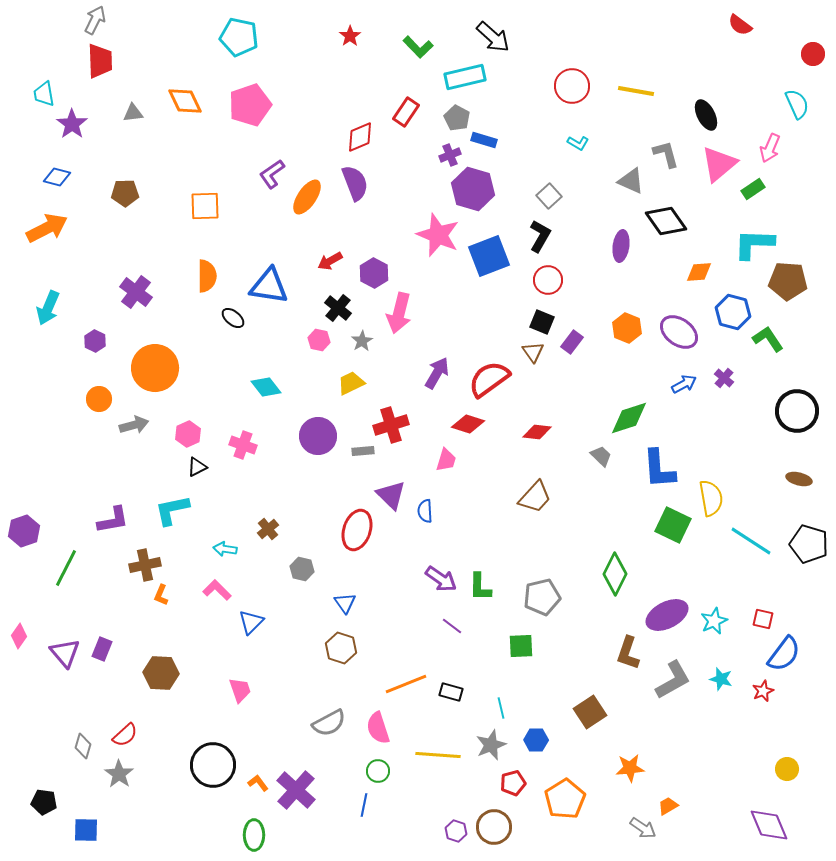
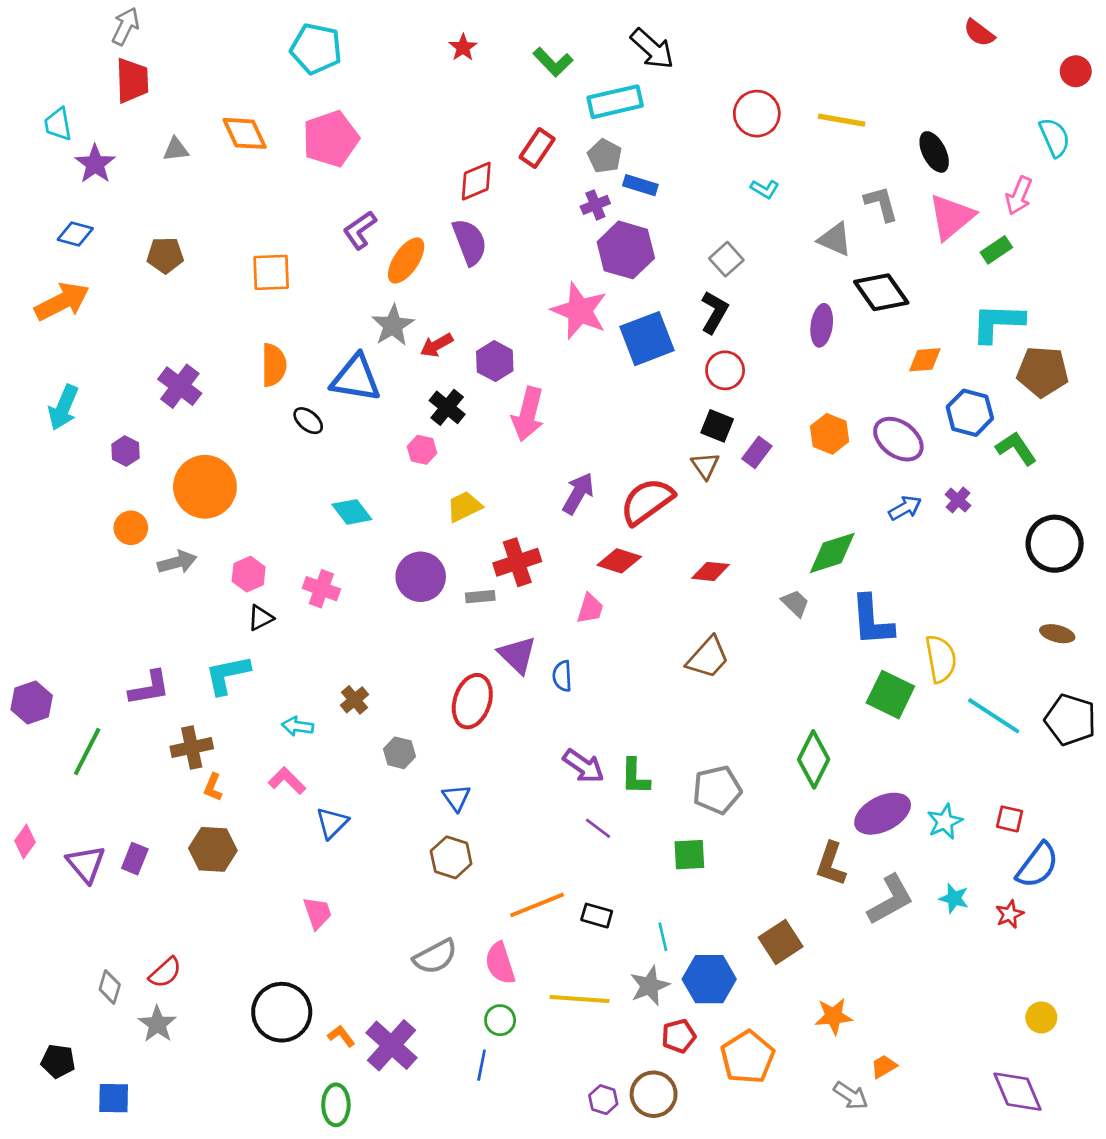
gray star: (362, 341) -> (393, 325), moved, size x1.5
brown hexagon: (161, 673) -> (213, 849), moved
blue hexagon: (536, 740) -> (709, 979), size x1.6

